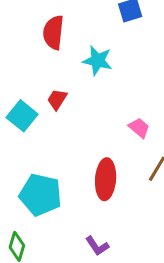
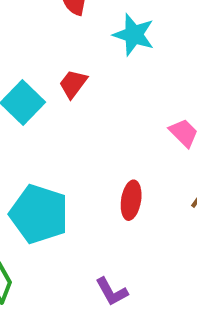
red ellipse: (106, 179) -> (131, 200), size x0.7

